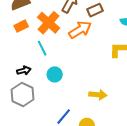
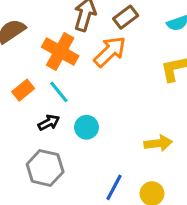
orange rectangle: (21, 26) -> (23, 90), moved
black arrow: (24, 71) -> (49, 123), moved

